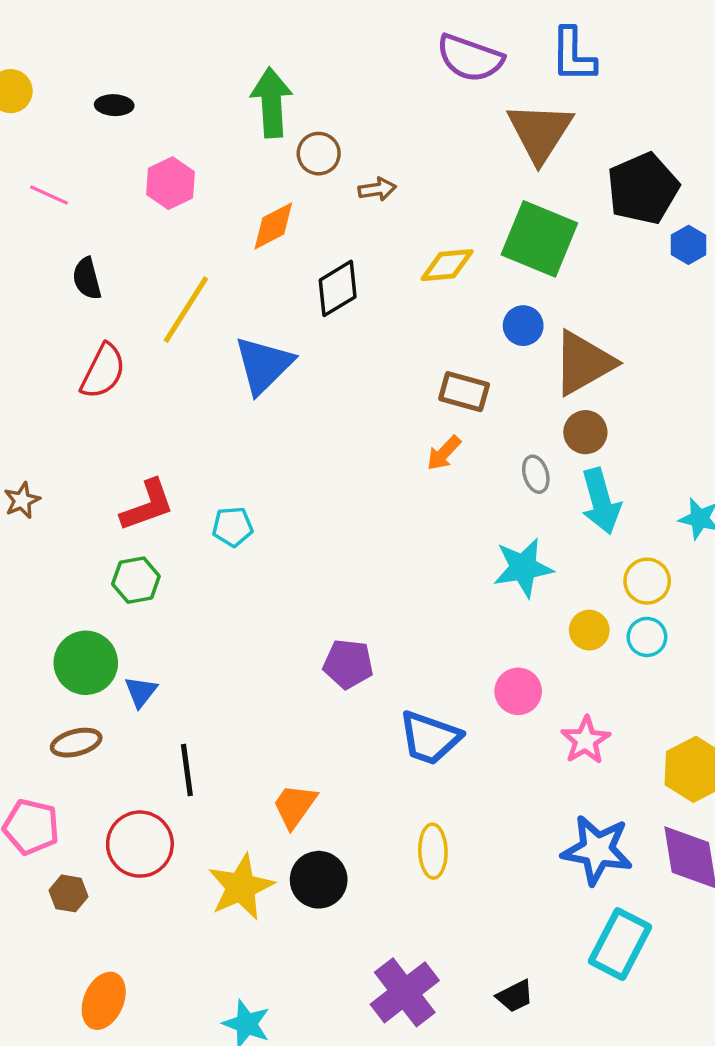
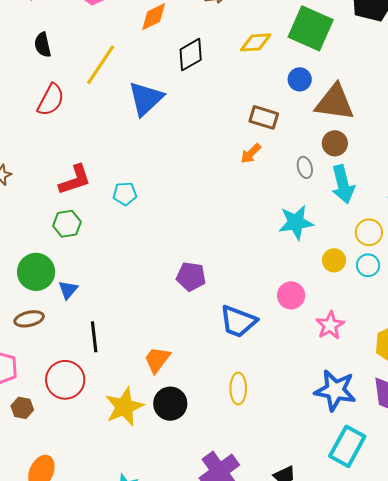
brown triangle: (583, 363) -> (335, 102), turned 36

